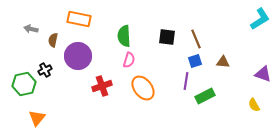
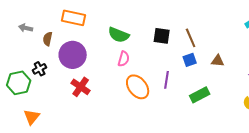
green semicircle: (124, 36) -> (119, 35), turned -65
purple line: (186, 81) -> (167, 80), moved
red cross: (102, 86) -> (81, 87), moved, turned -36

